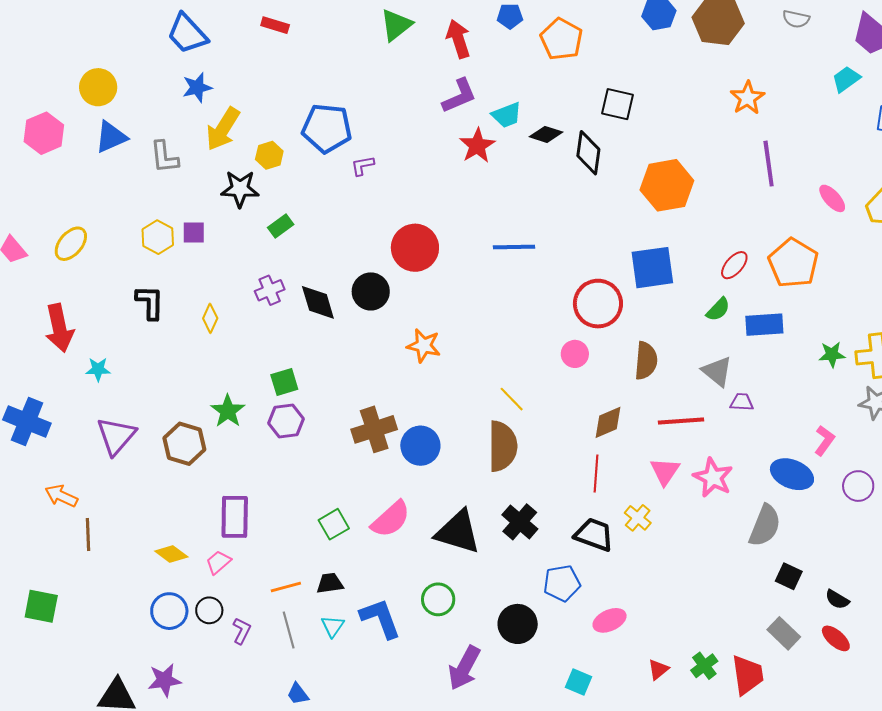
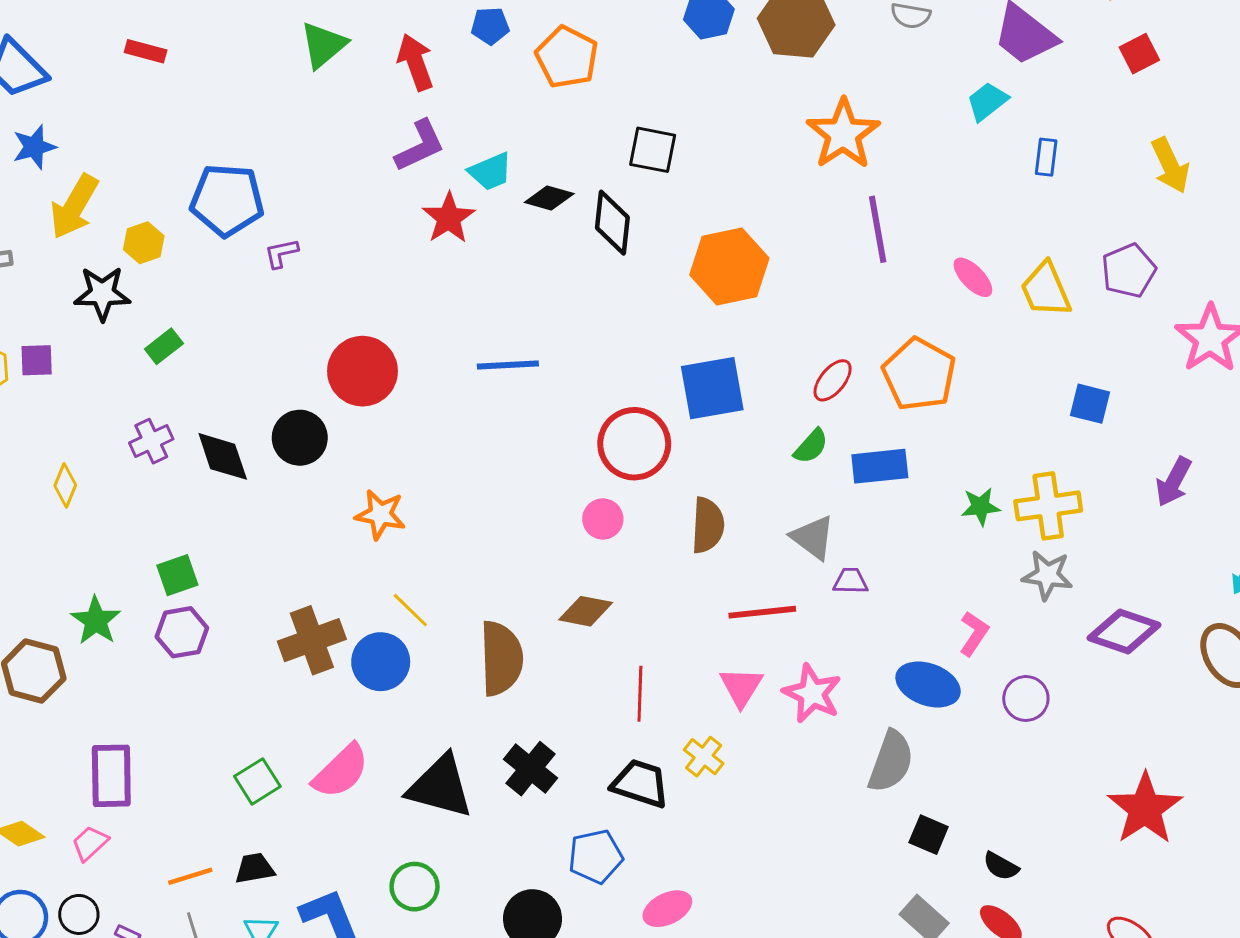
orange star: (747, 98) -> (843, 134), size x1.4
yellow line: (512, 399) -> (410, 610), moved
brown diamond: (608, 422) -> (586, 611), moved, turned 36

